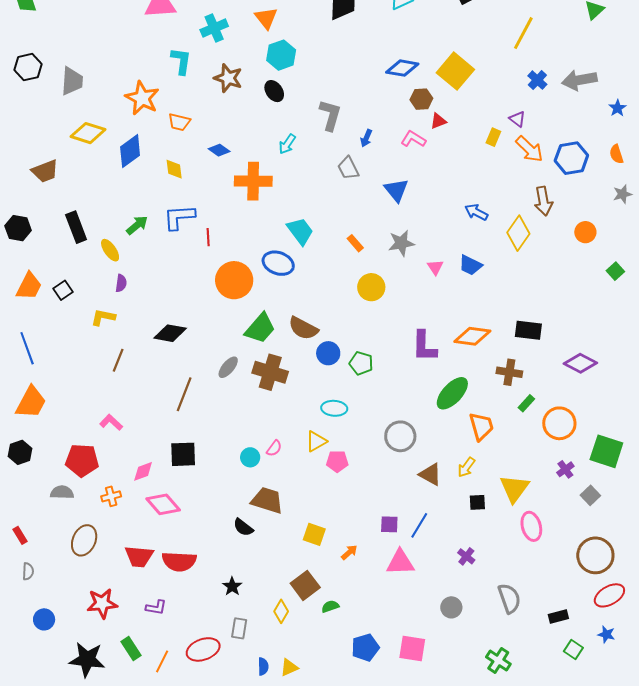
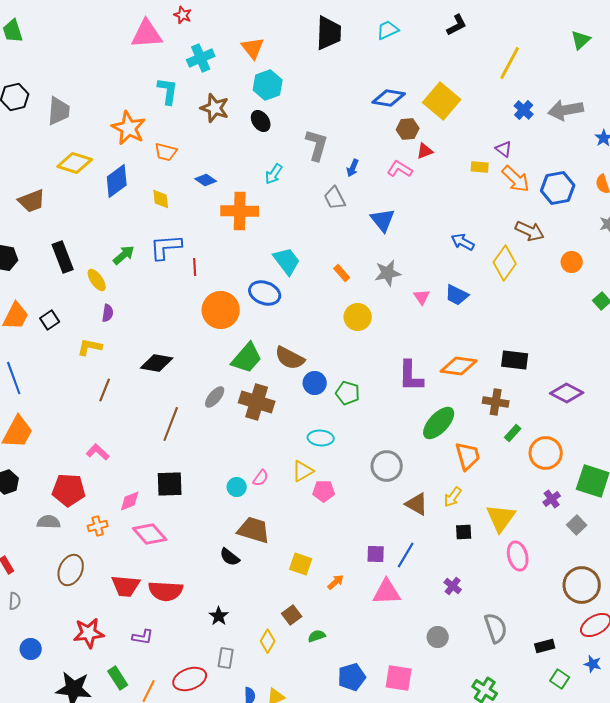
yellow rectangle: (493, 137) -> (480, 167), turned 72
brown arrow: (543, 201) -> (530, 231), turned -56
brown square: (305, 585) -> (292, 615), size x0.7

